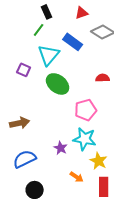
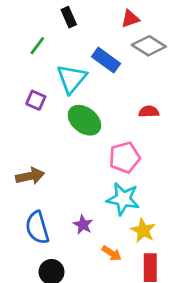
red triangle: (82, 13) -> (130, 19), moved
green line: (39, 30) -> (37, 46), moved
purple star: (61, 148) -> (83, 225), moved
blue semicircle: (25, 159) -> (37, 228), turned -80

